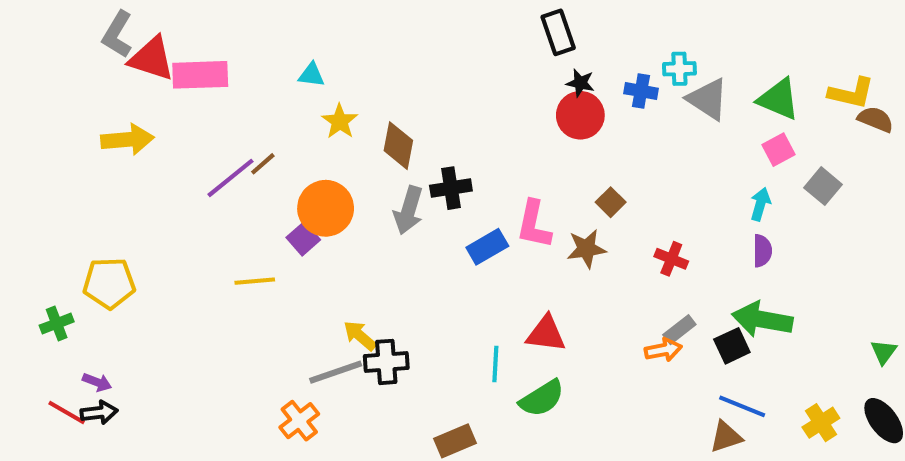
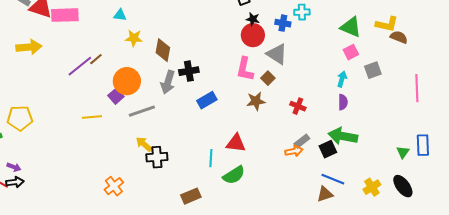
gray triangle: (708, 99) -> (277, 54), moved
yellow star: (340, 121) -> (134, 38), turned -30
gray square: (823, 186) -> (373, 70), turned 30
pink L-shape: (534, 224) -> (245, 69), moved
gray line: (336, 372) -> (142, 111), moved

